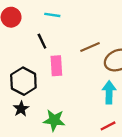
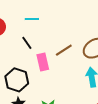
brown line: (90, 47) -> (64, 50), moved

